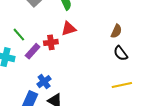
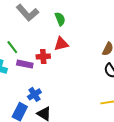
purple rectangle: (33, 51) -> (25, 64), turned 56

